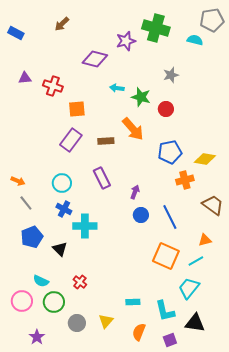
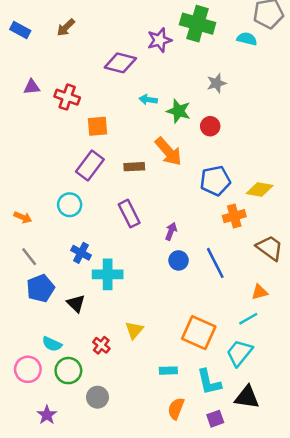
brown arrow: (62, 24) -> (66, 27), moved
cyan circle: (62, 183) -> (70, 205), moved
gray line: (26, 203) -> (29, 257), moved
orange square: (166, 256) -> (199, 333), moved
yellow triangle: (106, 321) -> (134, 330), moved

